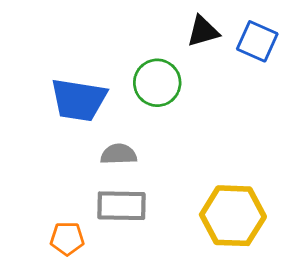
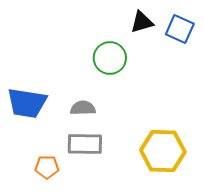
blue trapezoid: (79, 100) -> (27, 103), moved

